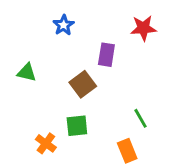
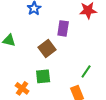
green line: (140, 118) -> (86, 71), turned 64

